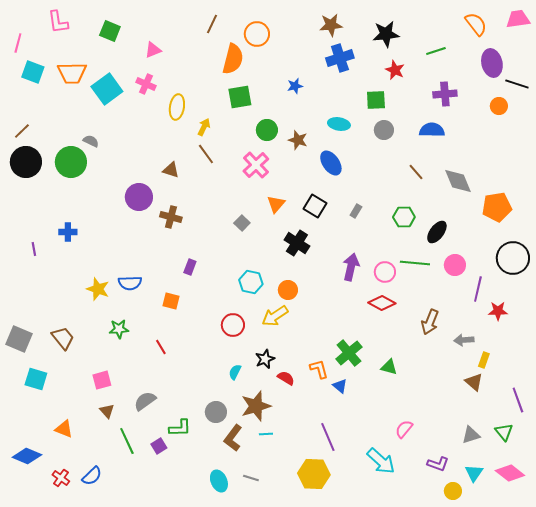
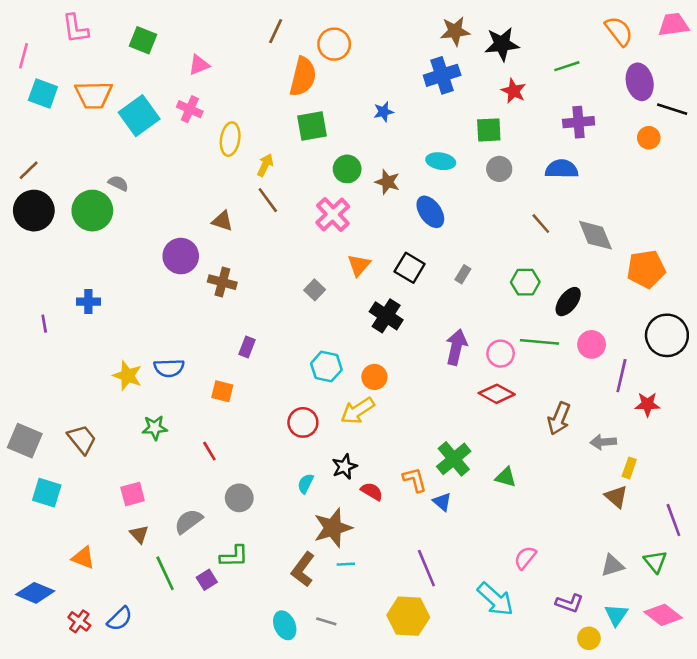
brown star: (331, 25) -> (455, 31), moved
gray circle: (216, 412) -> (239, 498), moved

